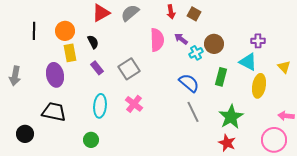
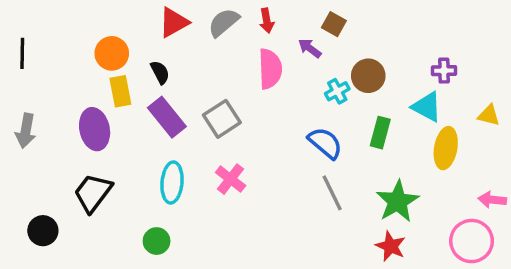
red arrow: (171, 12) -> (267, 21), moved
black line: (34, 31) -> (22, 53), moved
purple arrow: (181, 39) -> (310, 48), moved
yellow triangle: (284, 67) -> (489, 115), turned -32
purple rectangle: (97, 68) -> (167, 117), size x1.6
black trapezoid: (54, 112) -> (93, 193), turned -65

